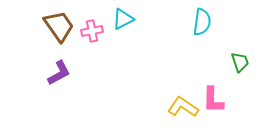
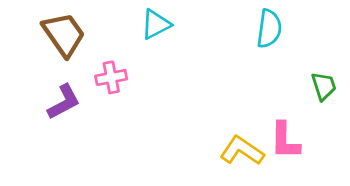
pink cross: (92, 31) -> (111, 77), moved

